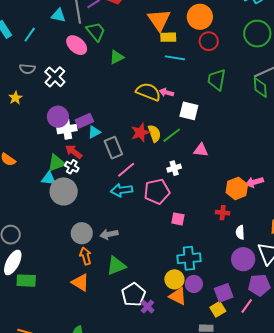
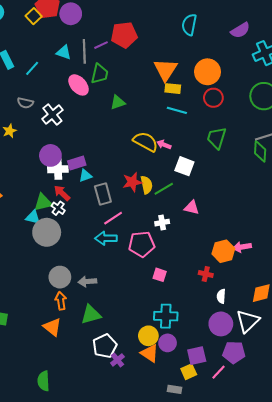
green trapezoid: (96, 32) -> (100, 74), turned 45

